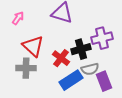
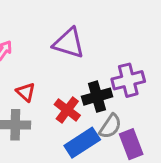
red triangle: (33, 46) -> (26, 92), size x0.6
gray semicircle: (90, 69) -> (110, 126), turned -42

